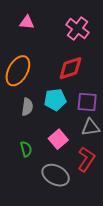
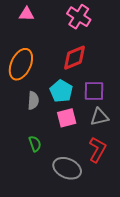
cyan pentagon: (55, 100) -> (61, 91), turned -30
pink square: (58, 139) -> (67, 118), moved, turned 30

